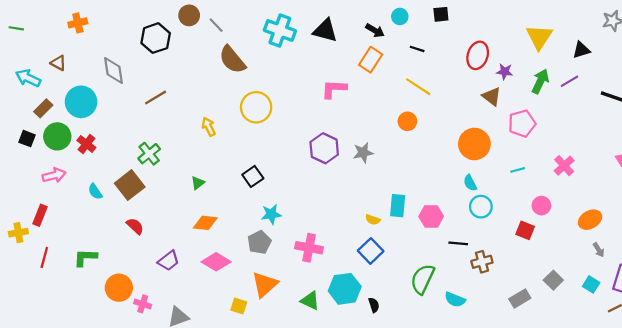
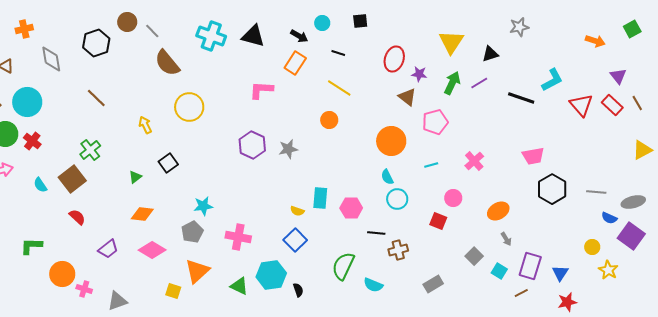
gray diamond: (113, 71) -> (51, 59), moved
brown line: (156, 98) -> (96, 98), turned 75
black square: (253, 176) -> (168, 163), moved
gray square: (553, 280) -> (474, 256), moved

